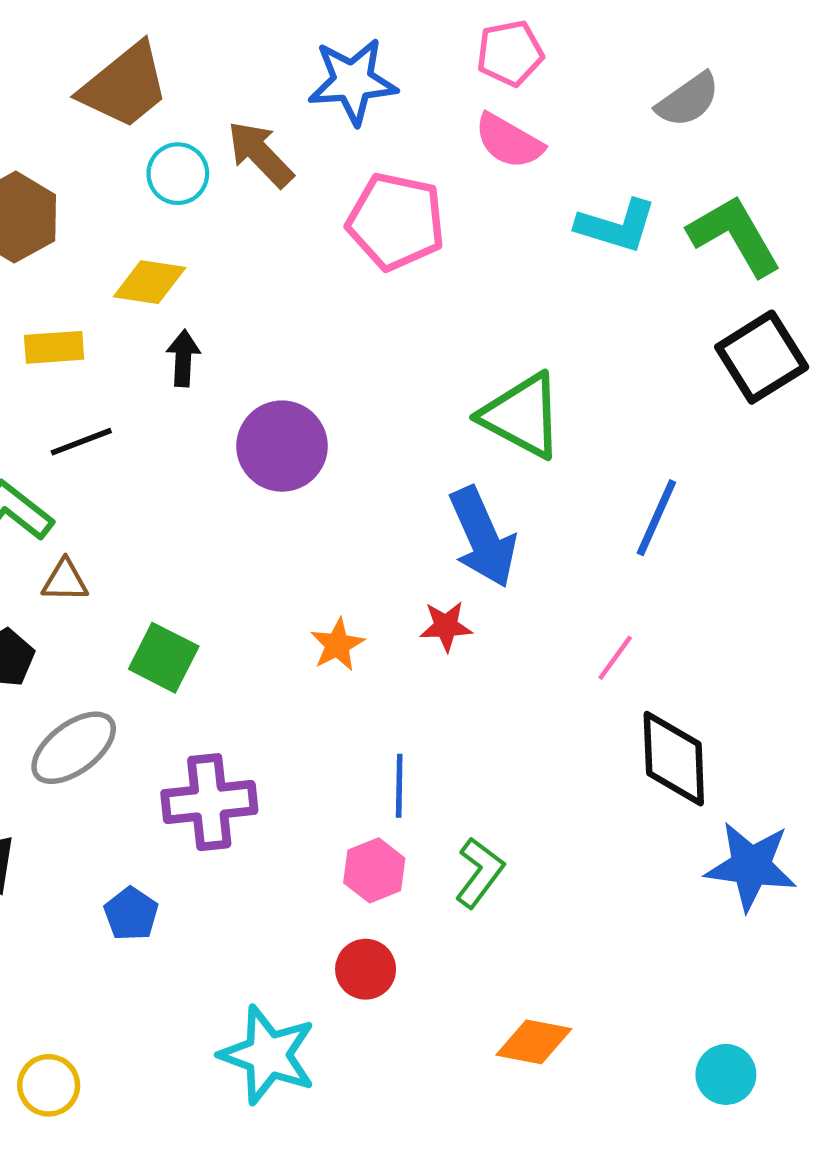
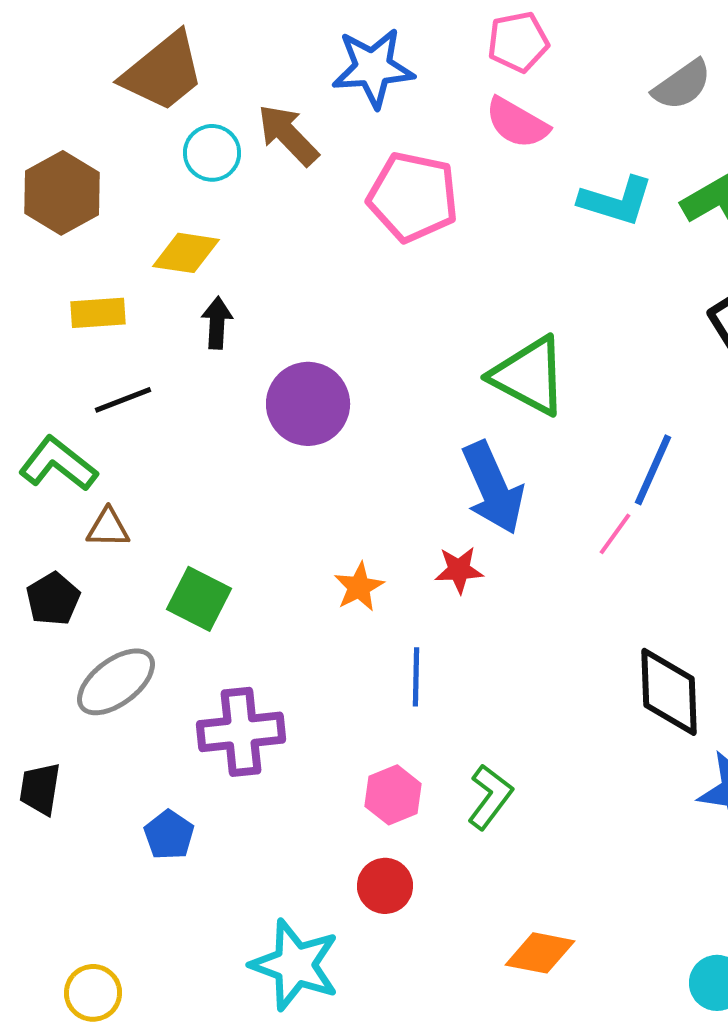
pink line: (615, 658) -> (615, 534), moved
blue line: (399, 786) -> (416, 677), moved

